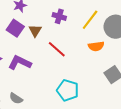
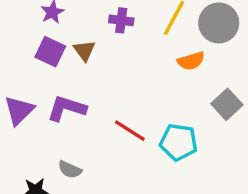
red line: (57, 49) -> (130, 131), moved
cyan pentagon: (68, 90) -> (179, 142), moved

